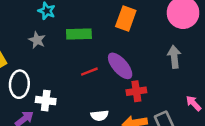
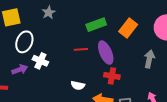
orange rectangle: (126, 18) -> (128, 28), moved
green rectangle: (79, 34) -> (96, 25), moved, turned -36

